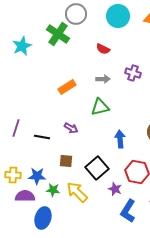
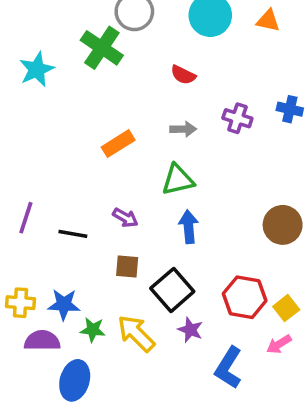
blue arrow: (120, 139) -> (189, 227), moved
brown square: (66, 161) -> (127, 266), moved
purple star: (115, 189) -> (190, 330), moved

